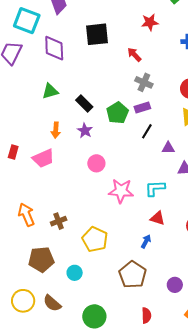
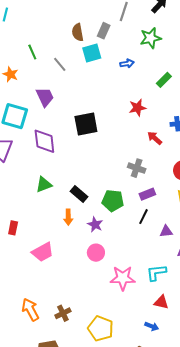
red arrow: (134, 55) -> (155, 138), moved
purple rectangle: (142, 107) -> (147, 194), moved
green pentagon: (117, 113) -> (113, 201), turned -30
orange arrow: (56, 130) -> (68, 217), moved
purple star: (85, 131) -> (95, 225), moved
red rectangle: (13, 152) -> (13, 228), moved
blue arrow: (146, 241) -> (152, 326), turned 88

